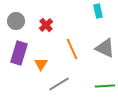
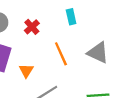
cyan rectangle: (98, 11) -> (71, 17), moved

